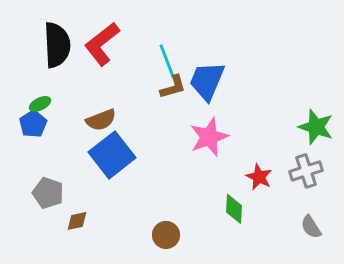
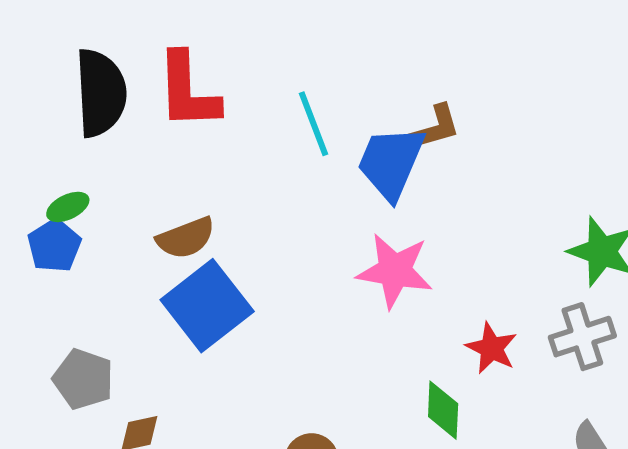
red L-shape: (102, 44) -> (188, 91), turned -54
brown L-shape: (173, 87) -> (435, 128), moved
pink star: (209, 137) -> (395, 271), turned 30

